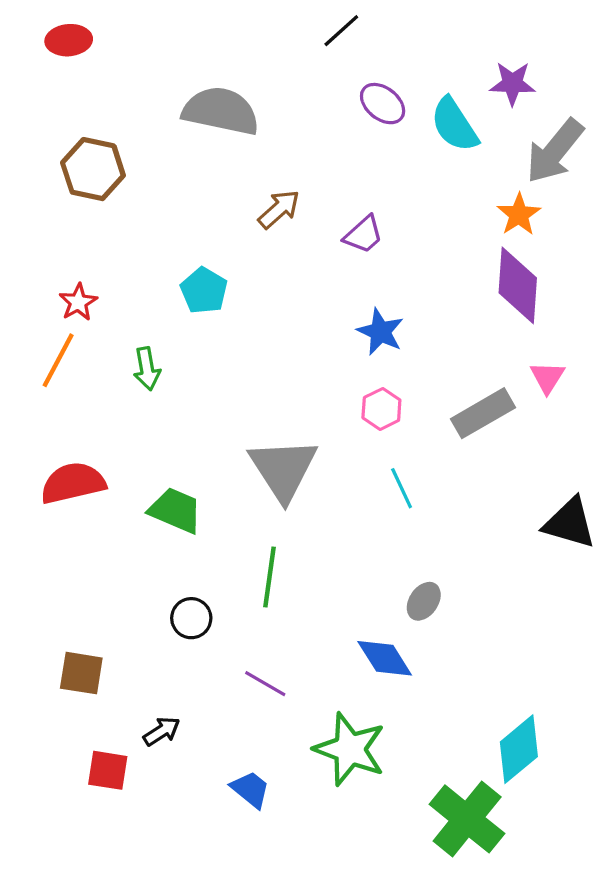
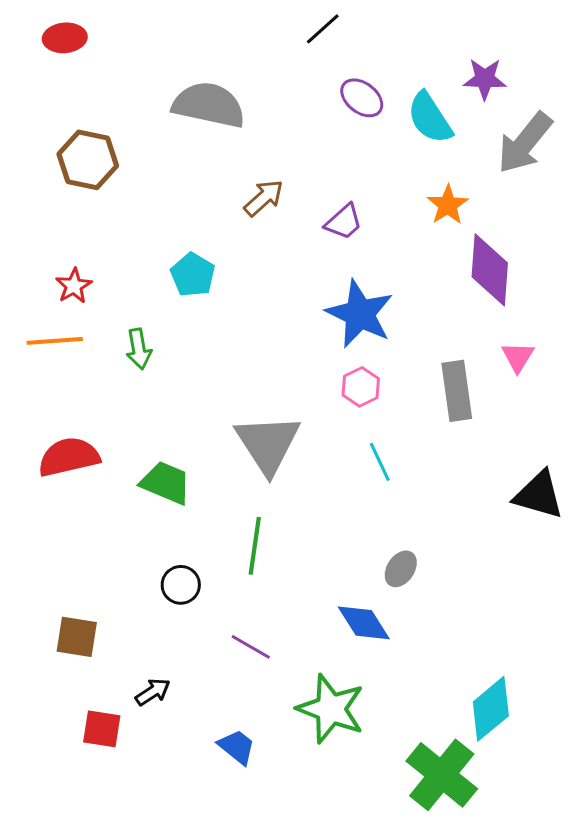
orange star: (519, 215) -> (448, 205), moved
blue star: (380, 332) -> (360, 314), size x1.5
orange line: (58, 360) -> (55, 341), turned 58
gray rectangle: (483, 413) -> (457, 391), turned -68

